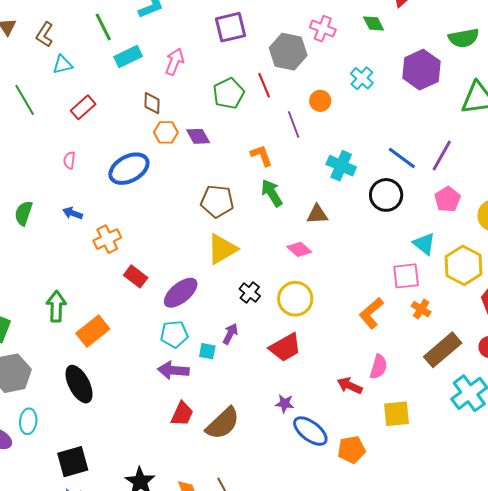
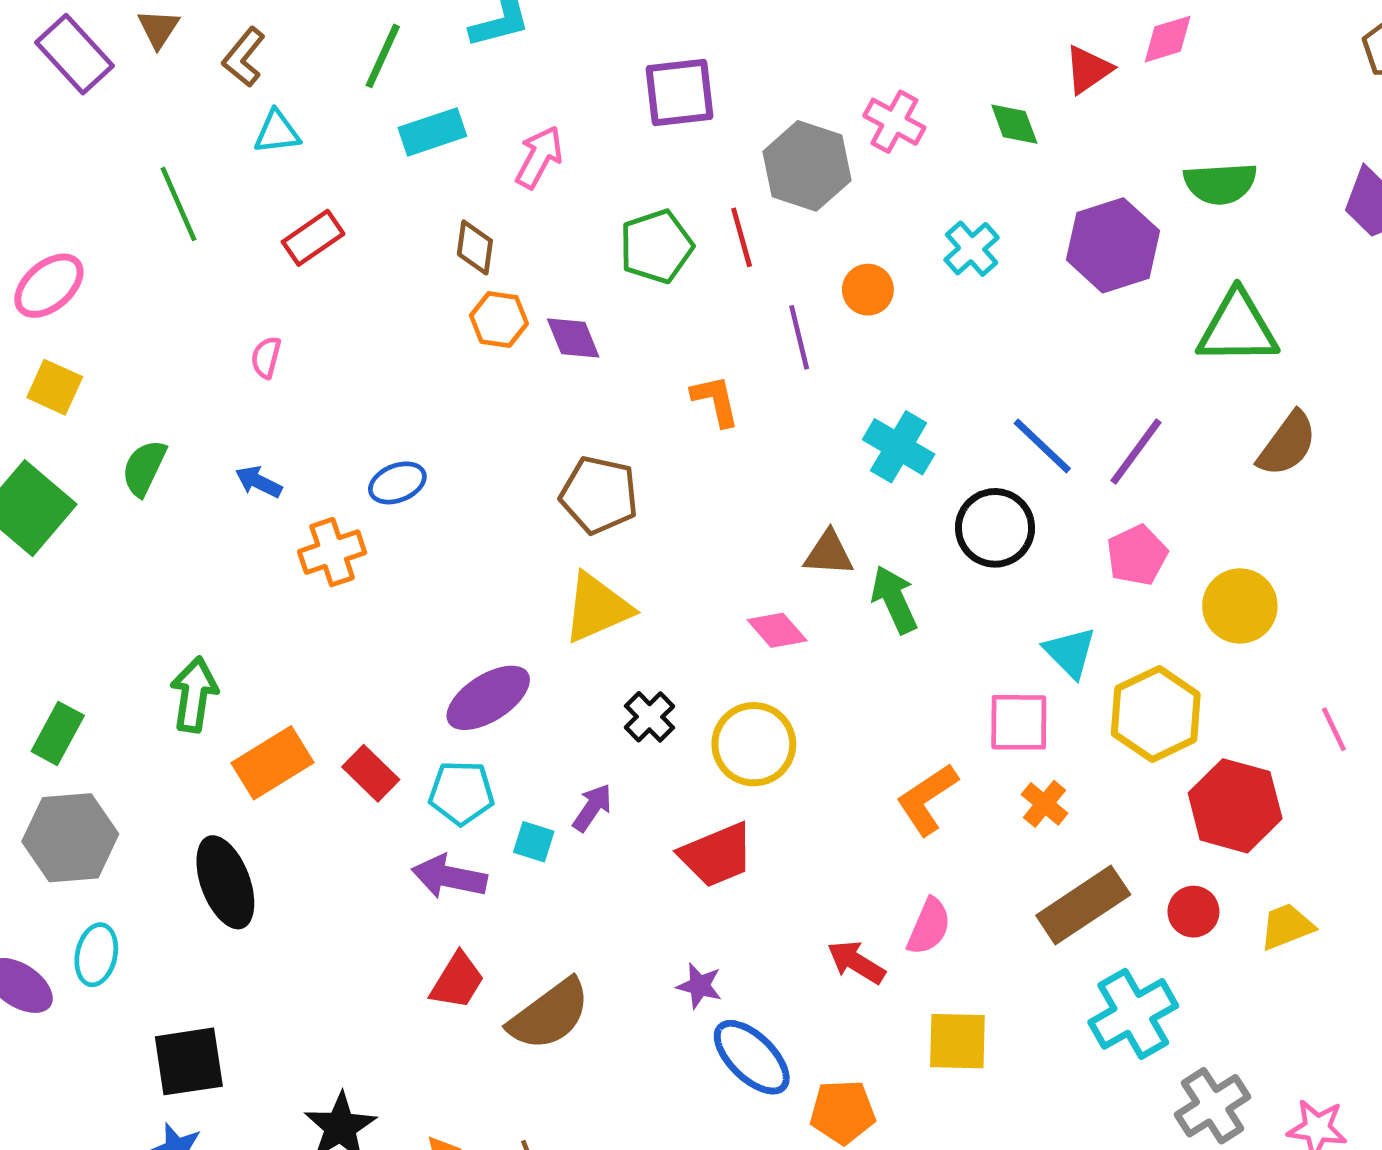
green line: (103, 27) -> (383, 56), turned 44
blue ellipse: (129, 169) -> (397, 483), moved, size x0.6
green arrow: (272, 193) -> (894, 600), moved
red rectangle: (136, 276) -> (371, 773), moved

